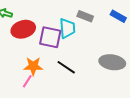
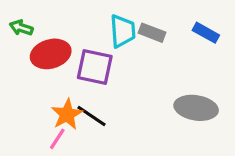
cyan trapezoid: (67, 28) -> (123, 31), moved
orange star: (33, 66) -> (67, 114), turned -30
black line: (66, 67) -> (92, 116), moved

